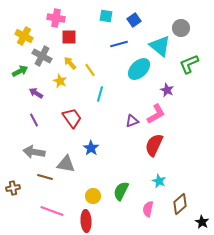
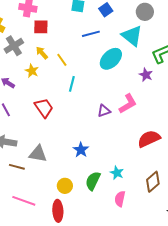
gray circle: (181, 28) -> (145, 12), moved
gray cross: (42, 56) -> (14, 46), turned 30
purple star: (167, 90) -> (146, 75), moved
red semicircle: (154, 145) -> (149, 139), moved, turned 40
blue star: (91, 148) -> (81, 150), moved
cyan star: (159, 181) -> (117, 173), moved
brown diamond: (180, 204) -> (153, 182), moved

